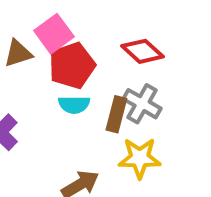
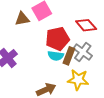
red pentagon: (72, 66) -> (57, 39), moved
cyan semicircle: (74, 105) -> (56, 56), moved

